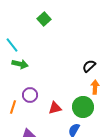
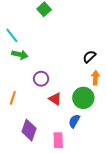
purple circle: (30, 95) -> (41, 79), moved
red triangle: (55, 108) -> (55, 99), turned 48

